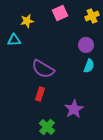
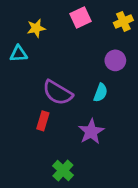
cyan semicircle: (89, 66) -> (101, 93), moved
red rectangle: (40, 94) -> (43, 121), moved
purple star: (74, 109) -> (91, 132), moved

